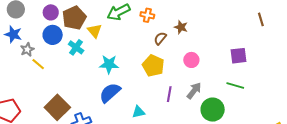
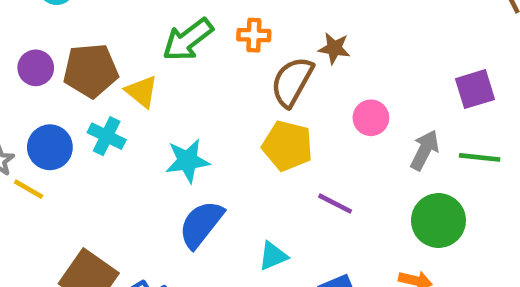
brown pentagon: (74, 18) -> (91, 70), turned 30
blue circle: (53, 35) -> (50, 147), moved
brown semicircle: (160, 38) -> (292, 82), size x1.6
gray arrow: (194, 91) -> (425, 150), moved
purple line: (169, 94) -> (335, 204), turned -63

